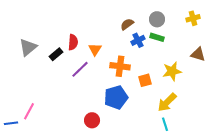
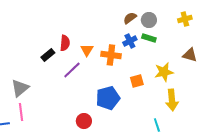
brown semicircle: (127, 24) -> (130, 18), moved
gray triangle: (28, 47) -> (20, 88), moved
orange cross: (120, 66) -> (111, 55), moved
yellow arrow: (167, 102) -> (172, 100), moved, turned -50
pink line: (29, 111) -> (21, 112), turned -36

